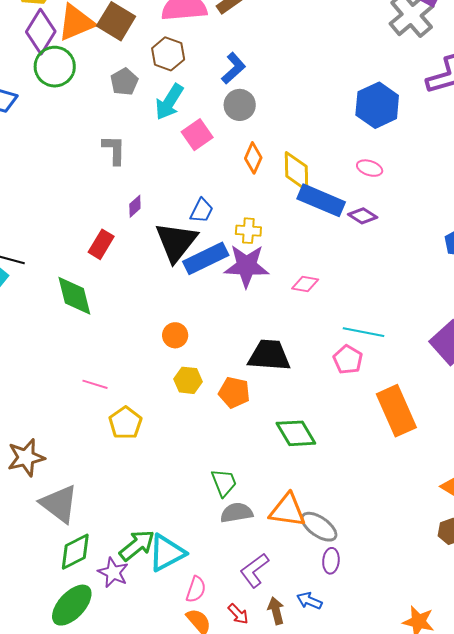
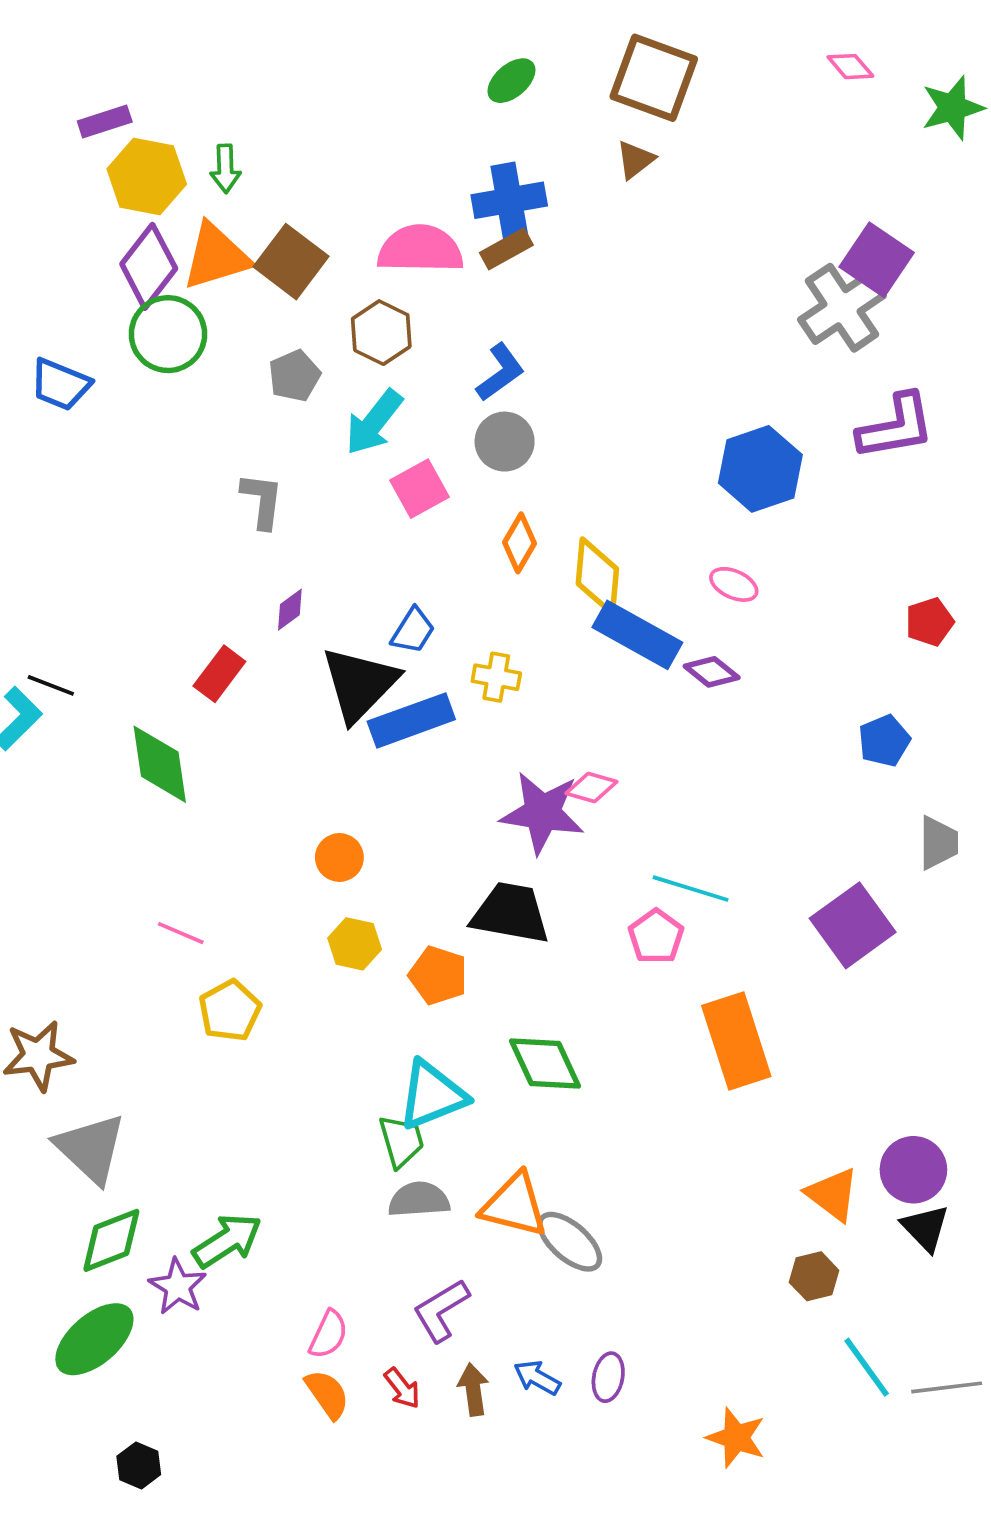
purple star: (246, 266) -> (542, 813), moved
cyan triangle: (167, 553) -> (432, 1095), moved
purple ellipse: (331, 561) -> (608, 1377), moved

